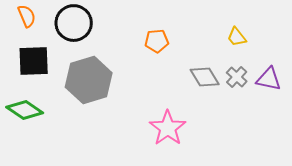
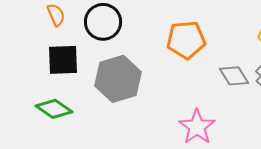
orange pentagon: (157, 41) -> (186, 40), size x1.6

